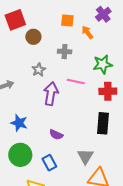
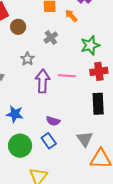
gray cross: (65, 52) -> (51, 38), turned -32
pink line: (76, 81) -> (67, 76), moved
blue rectangle: (49, 163) -> (49, 141), moved

